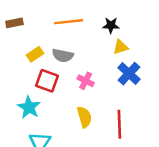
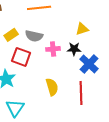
black star: (111, 25) -> (74, 49), moved
blue cross: (129, 74) -> (89, 64), moved
pink cross: (86, 81) -> (53, 49), moved, turned -32

